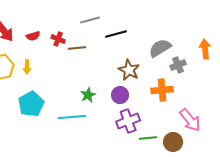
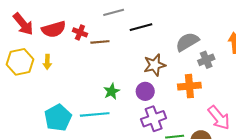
red semicircle: (33, 36) -> (54, 29), size x1.6
brown star: (129, 70) -> (155, 65), turned 30
cyan pentagon: (31, 104) -> (58, 118), moved

